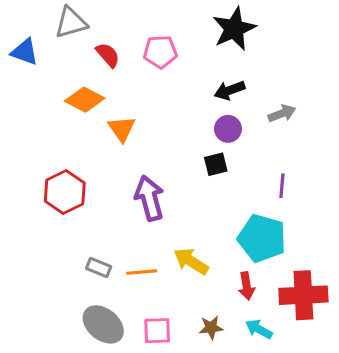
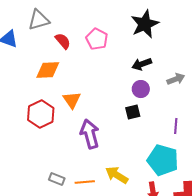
pink pentagon: (160, 52) -> (97, 39), turned 30
orange diamond: (85, 100) -> (48, 70), turned -30
orange triangle: (122, 129) -> (72, 100), moved
red hexagon: (65, 192) -> (41, 114), moved

